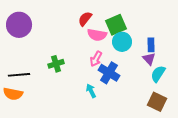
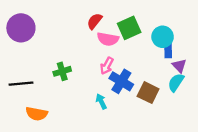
cyan circle: (122, 42) -> (163, 37), moved
purple triangle: (149, 59) -> (179, 66), moved
orange semicircle: (13, 94) -> (37, 114), moved
brown square: (157, 102) -> (148, 93), moved

